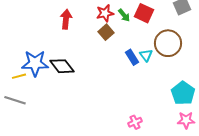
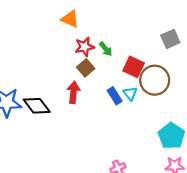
red square: (144, 13) -> (134, 67), moved
red arrow: (66, 19) -> (73, 92), moved

